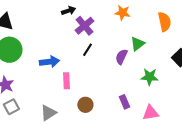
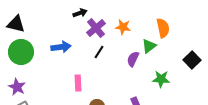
orange star: (123, 13) -> (123, 27), moved
orange semicircle: (165, 22) -> (163, 28), moved
blue arrow: (49, 62) -> (61, 47), moved

